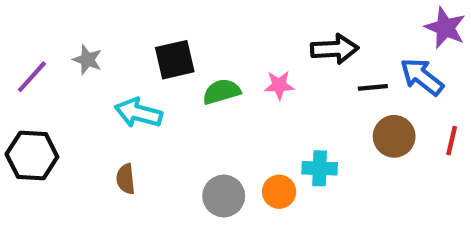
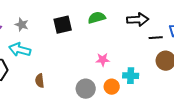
pink star: (279, 85) -> (103, 60), moved
green semicircle: (222, 92) -> (97, 18), moved
cyan arrow: (138, 113) -> (20, 50), moved

